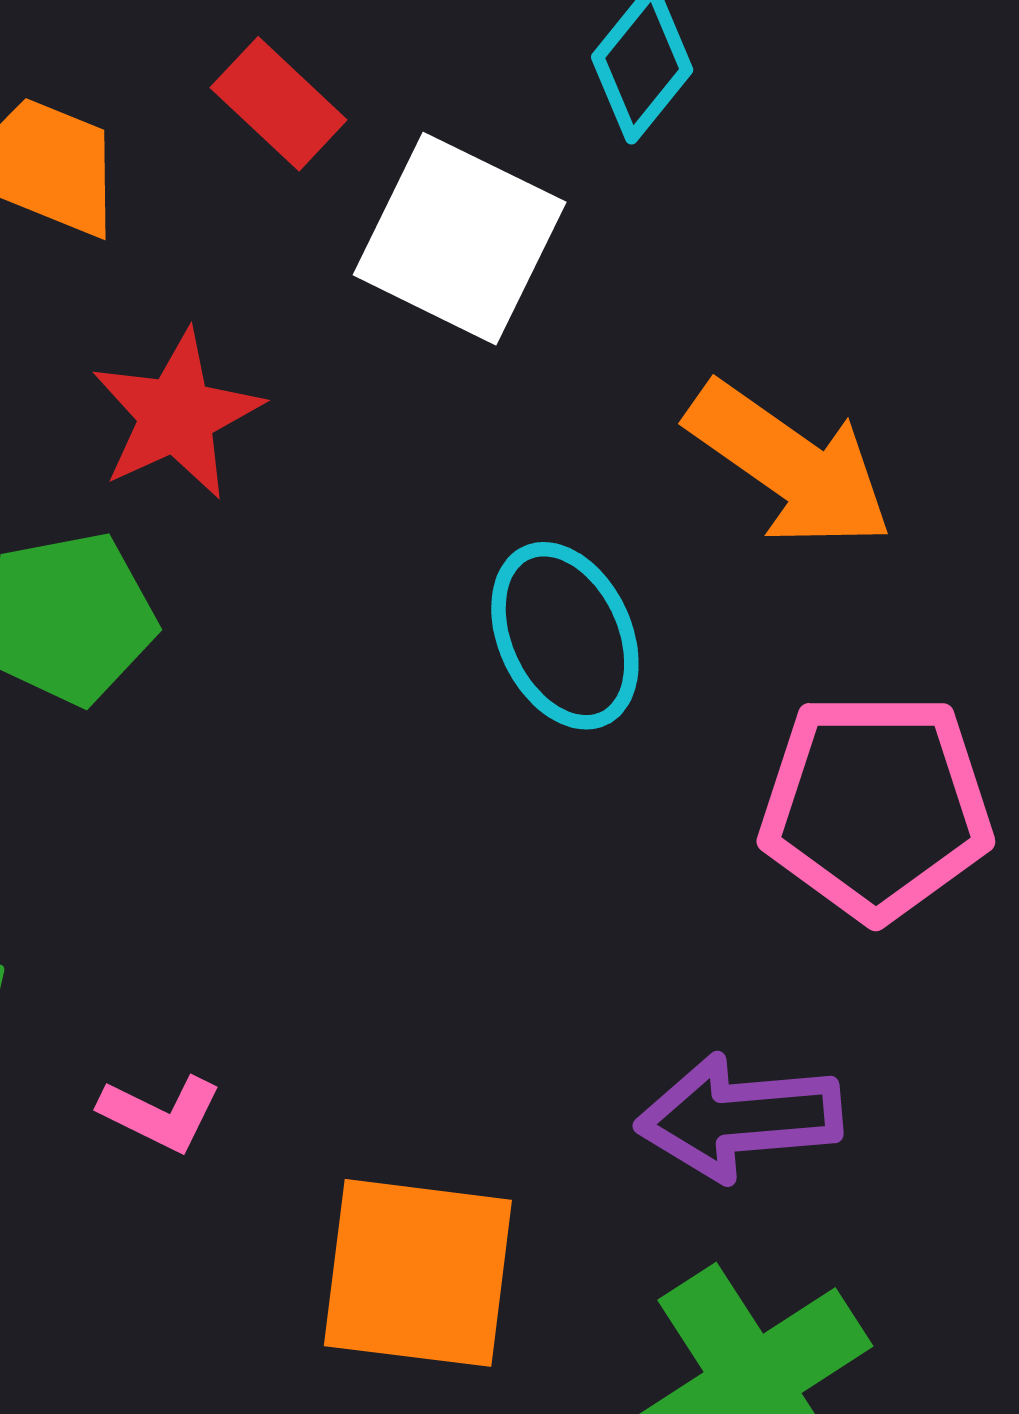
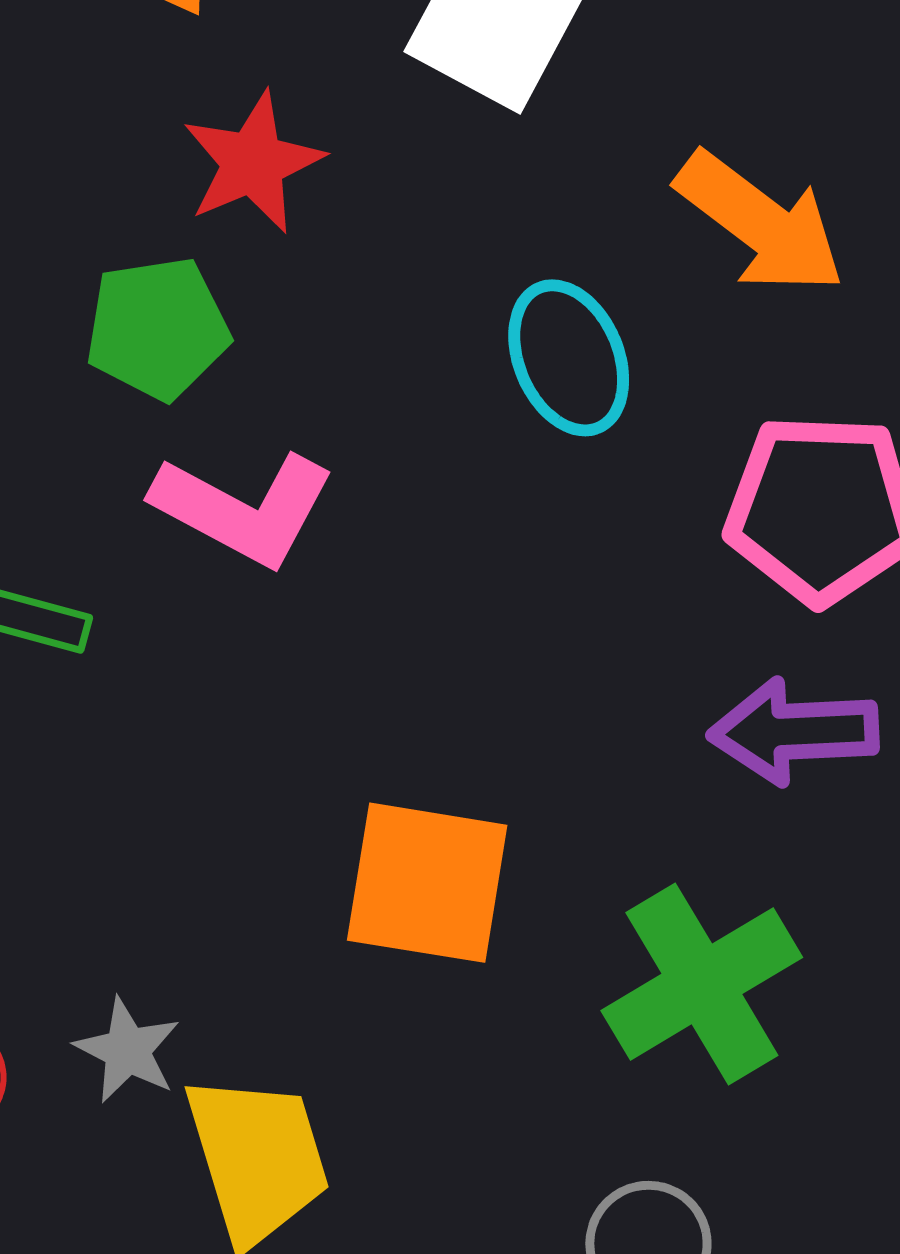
pink L-shape: (160, 1113) -> (243, 509), moved, size x1.8
purple arrow: (739, 1117) -> (794, 731), moved

